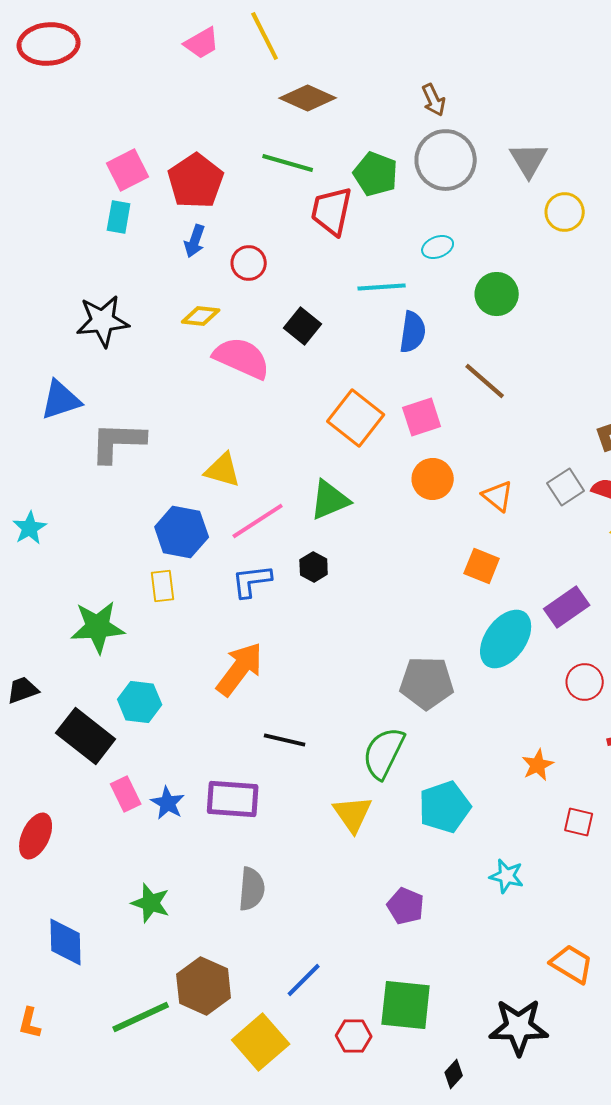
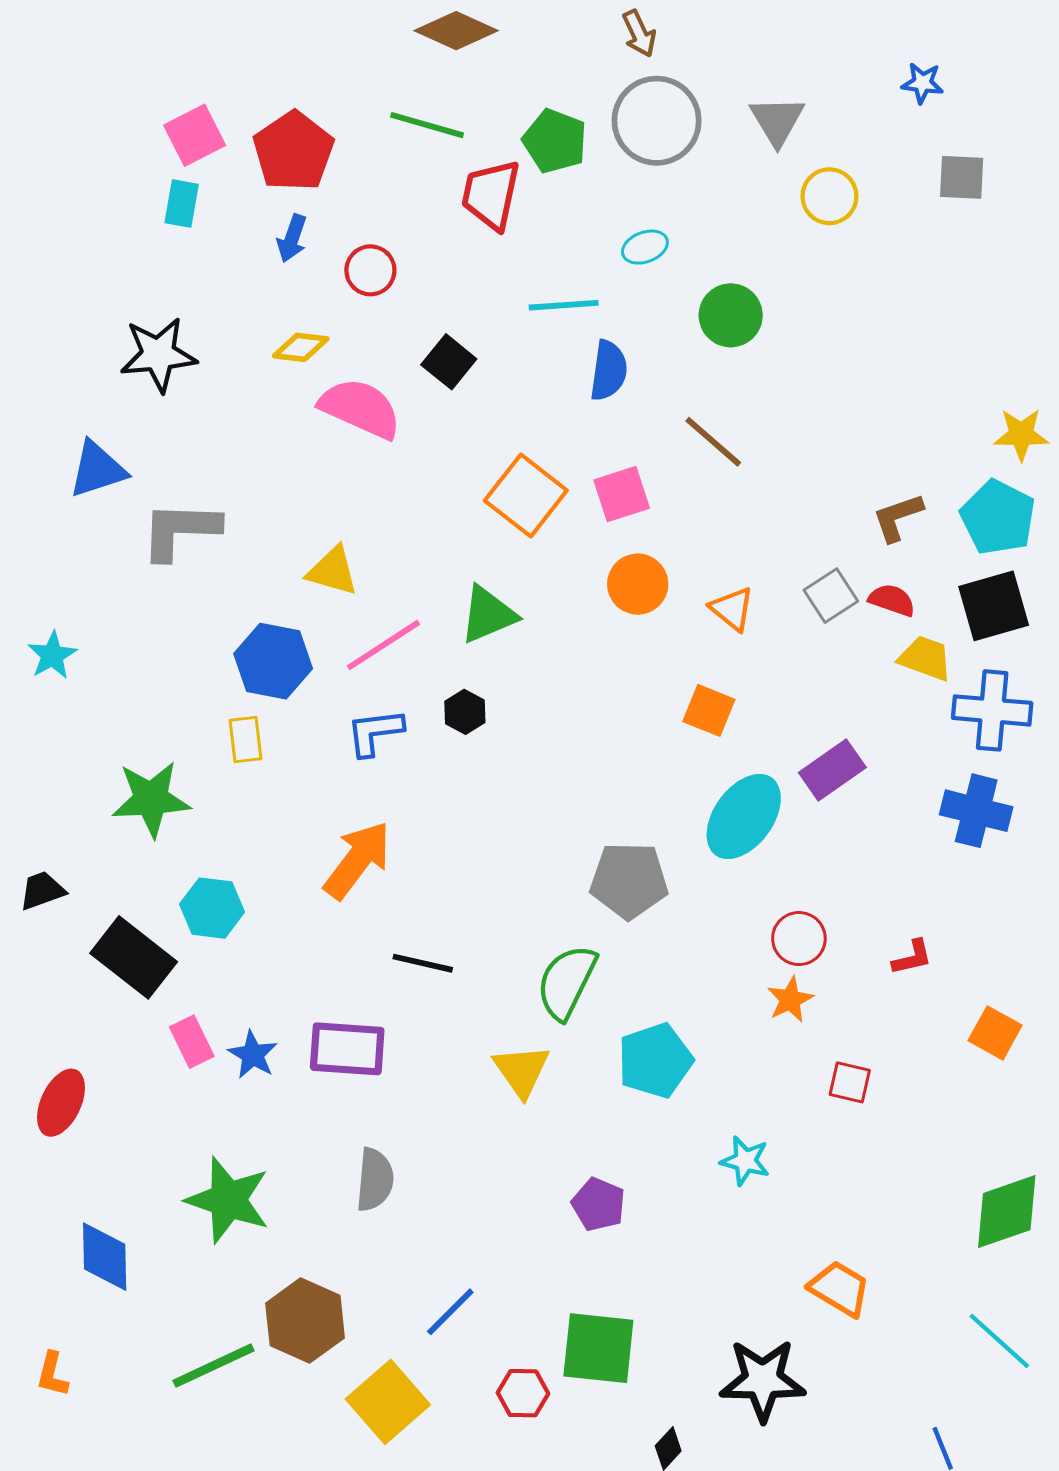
red circle: (585, 682) -> (799, 939), moved
green star: (151, 903) -> (228, 1200), size x1.5

